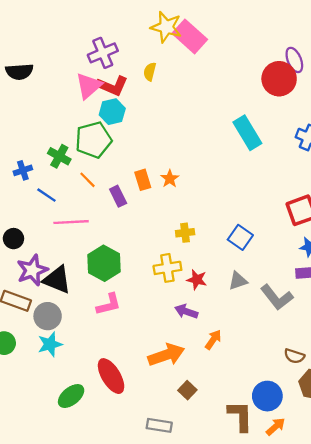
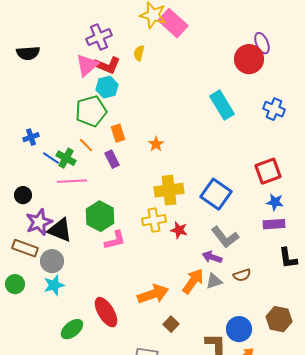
green cross: (59, 156) -> (66, 158), moved
orange rectangle: (143, 180) -> (118, 133), moved
yellow cross: (185, 233) -> (169, 190), size x1.8
blue square: (240, 237) -> (216, 194), size x1.4
gray triangle: (238, 281) -> (214, 281), moved
gray L-shape: (277, 297) -> (225, 237), moved
pink L-shape: (109, 304) -> (115, 240), moved
purple arrow: (186, 311) -> (212, 257), moved
orange arrow: (213, 340) -> (193, 281), size x1.5
brown semicircle: (294, 356) -> (242, 275), moved, turned -36

